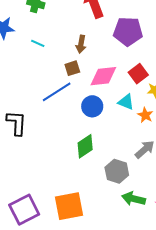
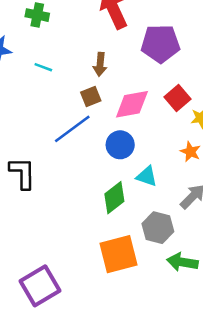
cyan triangle: (126, 102) -> (147, 176), moved
orange square: (69, 206) -> (118, 254), moved

